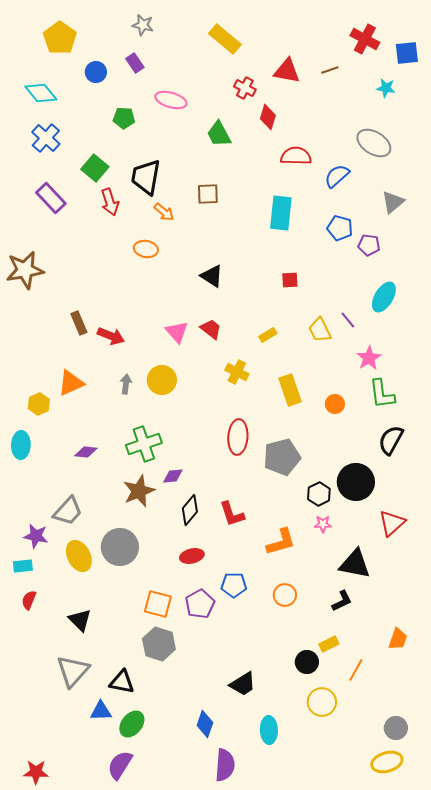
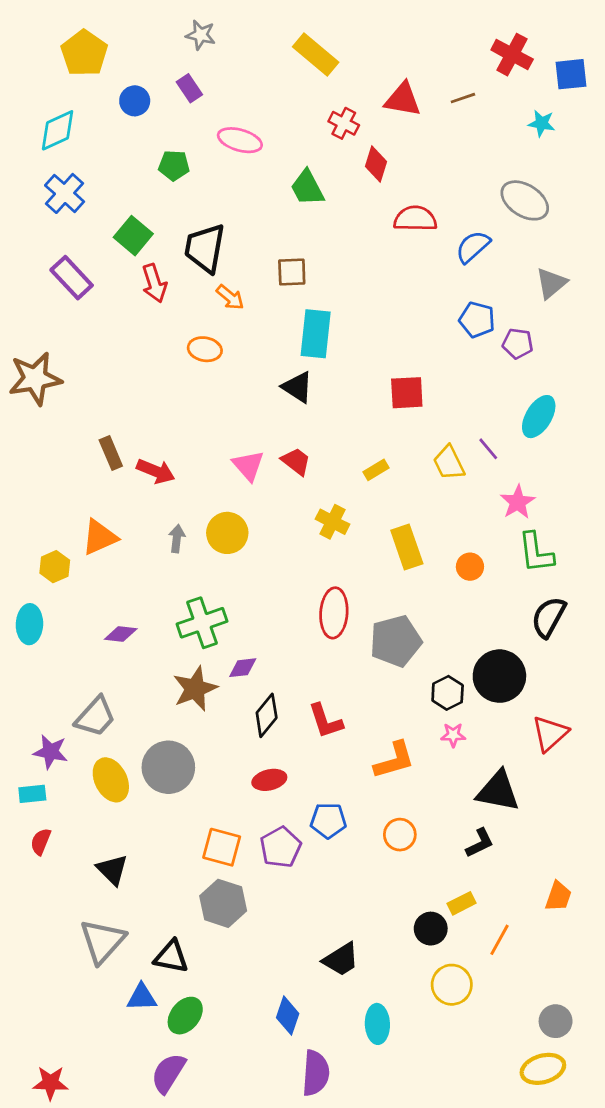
cyan diamond: (41, 93) -> (58, 130), turned -76
cyan rectangle: (281, 213) -> (316, 334), moved
red square: (290, 280) -> (407, 393), size x1.5

